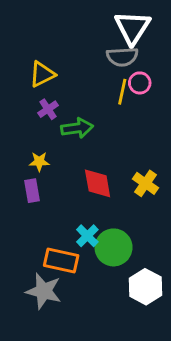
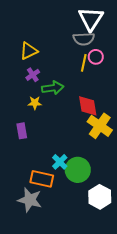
yellow star: (39, 162) -> (35, 103), moved
red diamond: (98, 183) -> (88, 106), moved
yellow cross: (146, 183) -> (100, 126), size x1.4

